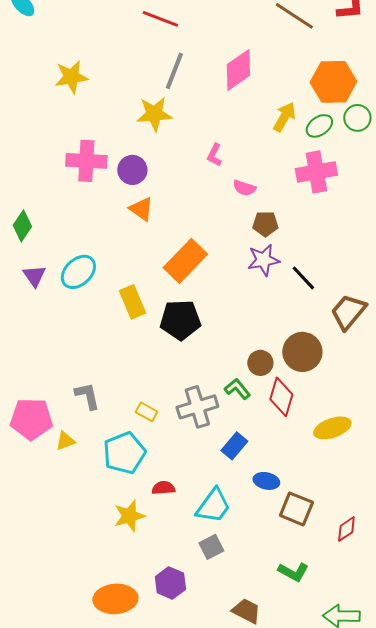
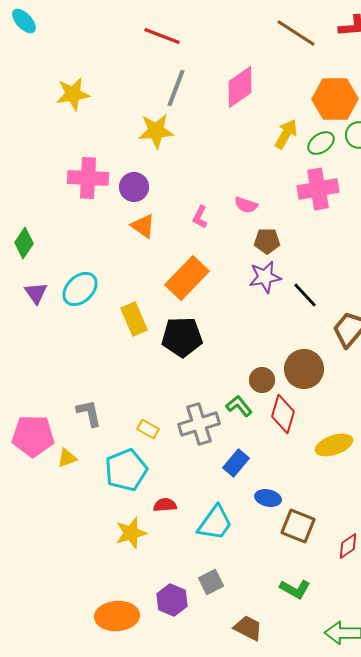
pink L-shape: (214, 155) -> (200, 217), moved
gray square: (211, 547) -> (211, 582), moved

